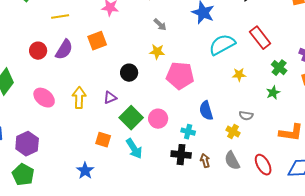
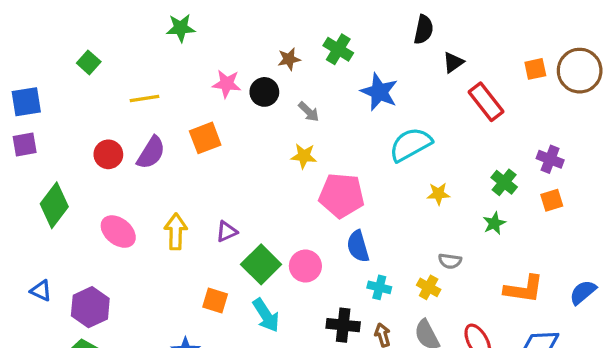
red rectangle: (260, 38) -> (486, 102), moved
black circle: (129, 73) -> (264, 92), moved
blue semicircle: (206, 111) -> (358, 246), moved
cyan cross: (188, 132) -> (379, 287), moved

